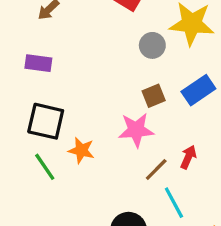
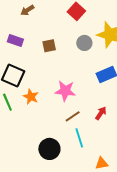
brown square: (154, 96) -> (49, 46), moved
red arrow: (188, 157) -> (101, 113), moved

